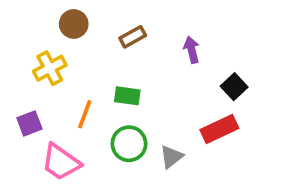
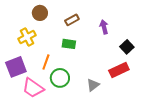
green rectangle: (127, 96) -> (69, 44), moved
purple square: (29, 123) -> (16, 67), size x1.5
green circle: (129, 144) -> (60, 78), moved

